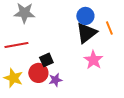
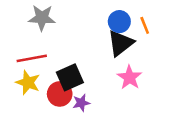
orange line: (109, 28) -> (145, 25), moved
black square: (46, 60) -> (70, 77), size x1.5
yellow star: (13, 78) -> (28, 83), moved

